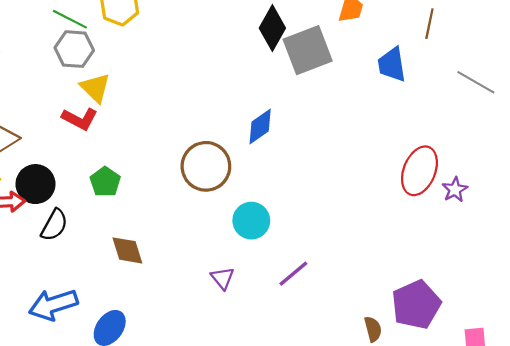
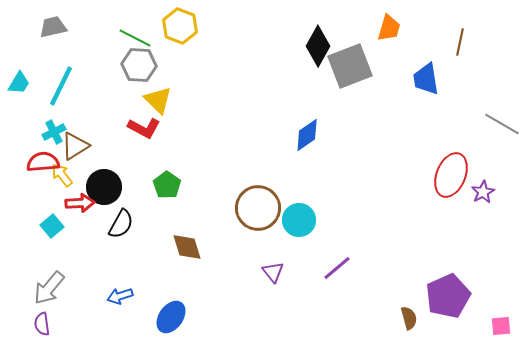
gray line: (476, 82) -> (502, 124), moved
brown circle: (206, 166) -> (258, 208), moved
blue arrow: (53, 305) -> (120, 296), size x0.6

